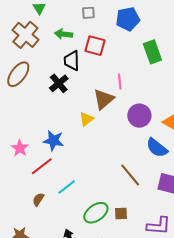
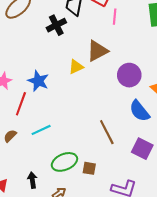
pink line: (120, 81) -> (115, 17), moved
red line: (42, 166) -> (21, 104), turned -45

